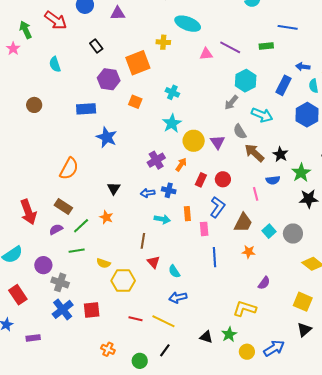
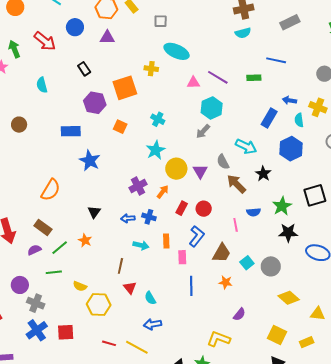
cyan hexagon: (246, 81) -> (212, 108), moved
gray arrow: (231, 102) -> (203, 131), moved
black star: (280, 154) -> (263, 174), moved

